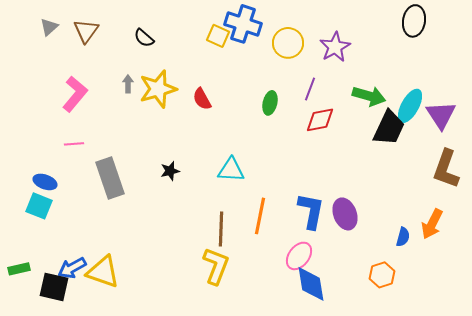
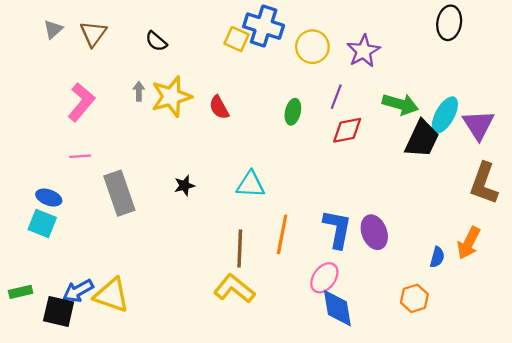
yellow L-shape: (216, 266) -> (234, 289), turned -72

